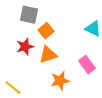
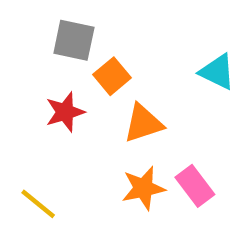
orange triangle: (48, 55) -> (143, 123), moved
pink rectangle: (87, 65) -> (195, 186), moved

